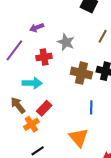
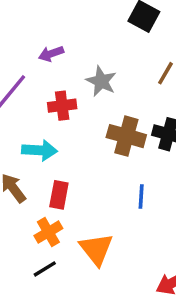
red rectangle: (44, 108) -> (59, 195), turned -35
orange cross: (31, 124) -> (48, 232), moved
orange triangle: (79, 138) -> (96, 249), moved

